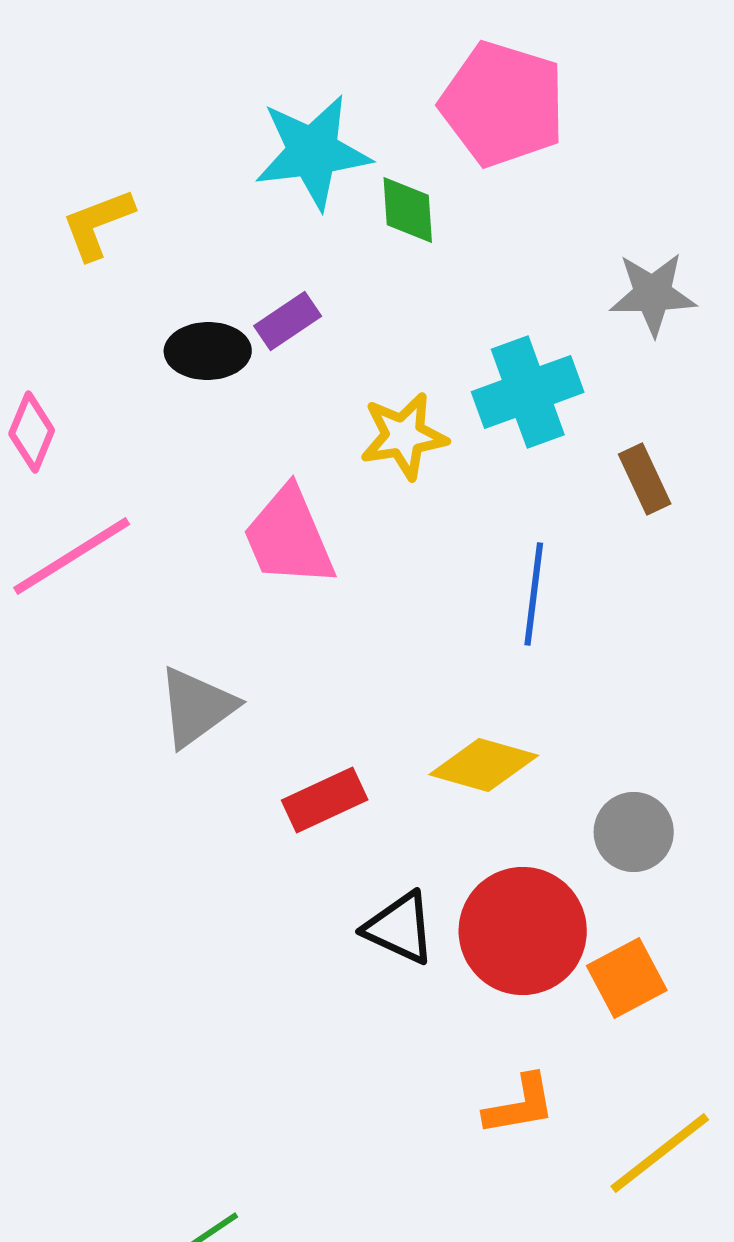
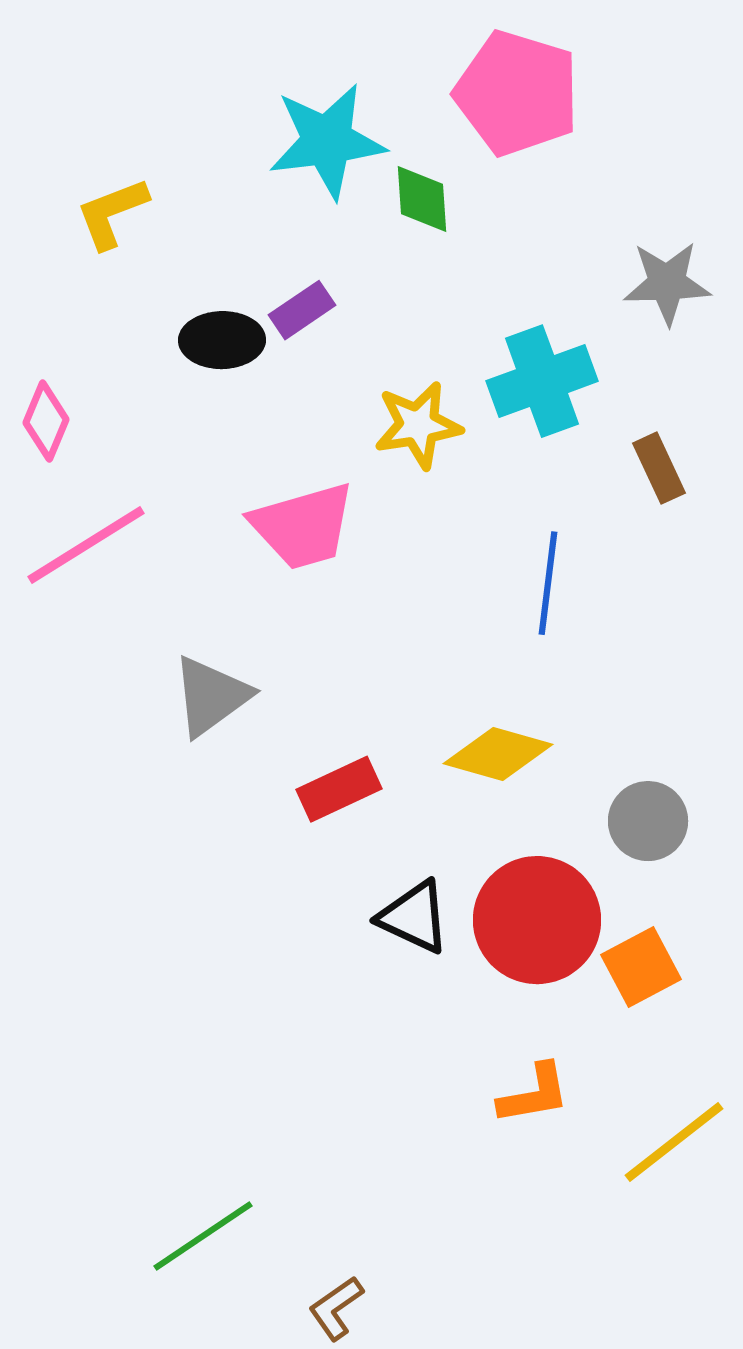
pink trapezoid: (289, 537) -> (303, 526), turned -83

